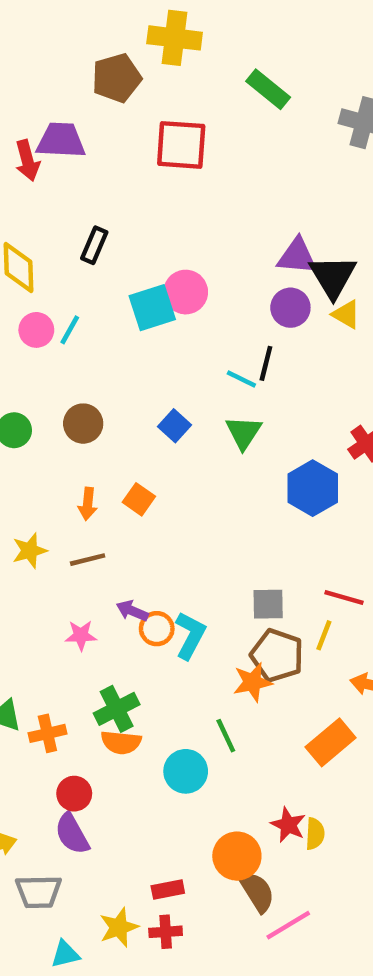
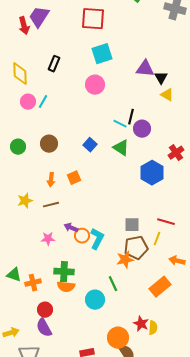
purple trapezoid: (61, 140) -> (39, 17), turned -60
black triangle: (333, 276) -> (161, 78), size x0.6
cyan square: (152, 308) -> (102, 54), moved
purple circle: (290, 308) -> (142, 129), moved
green triangle: (244, 432) -> (121, 148), turned -30
orange square: (139, 499) -> (74, 178), turned 32
brown pentagon: (277, 655) -> (136, 248), turned -30
green cross: (117, 709) -> (64, 272), turned 30

